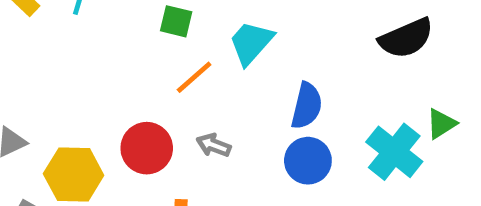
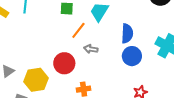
gray arrow: (214, 145) -> (91, 49), moved

